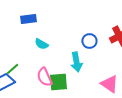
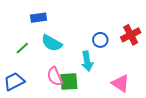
cyan semicircle: (41, 44) -> (52, 43), size x1.5
green line: (12, 69) -> (22, 48), moved

